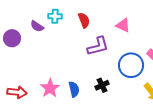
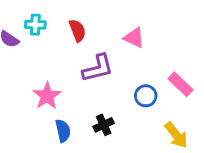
blue circle: (131, 65) -> (146, 96), size x0.6
pink star: (50, 88) -> (47, 96), moved

